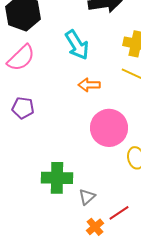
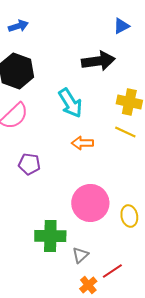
purple pentagon: (23, 108) -> (29, 164), moved
pink circle: (109, 128) -> (90, 203), moved

